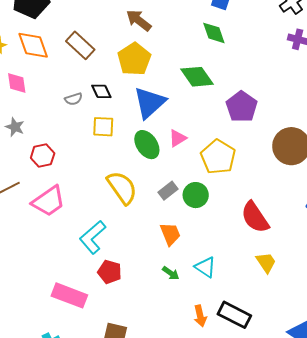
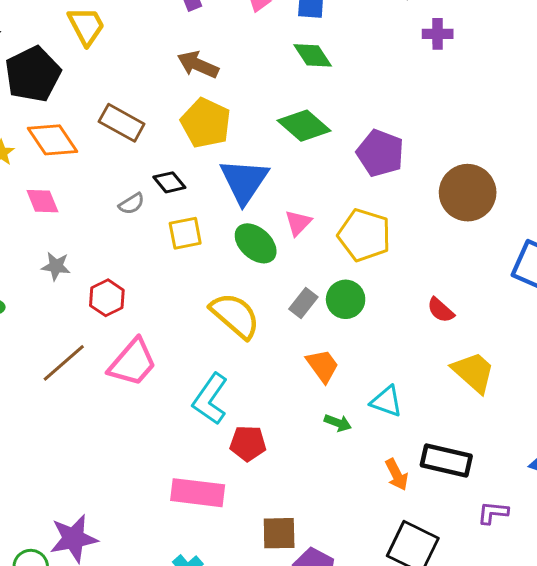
red semicircle: (255, 217) -> (441, 310), size x0.6
yellow trapezoid: (266, 262) -> (473, 372), size x1.4

